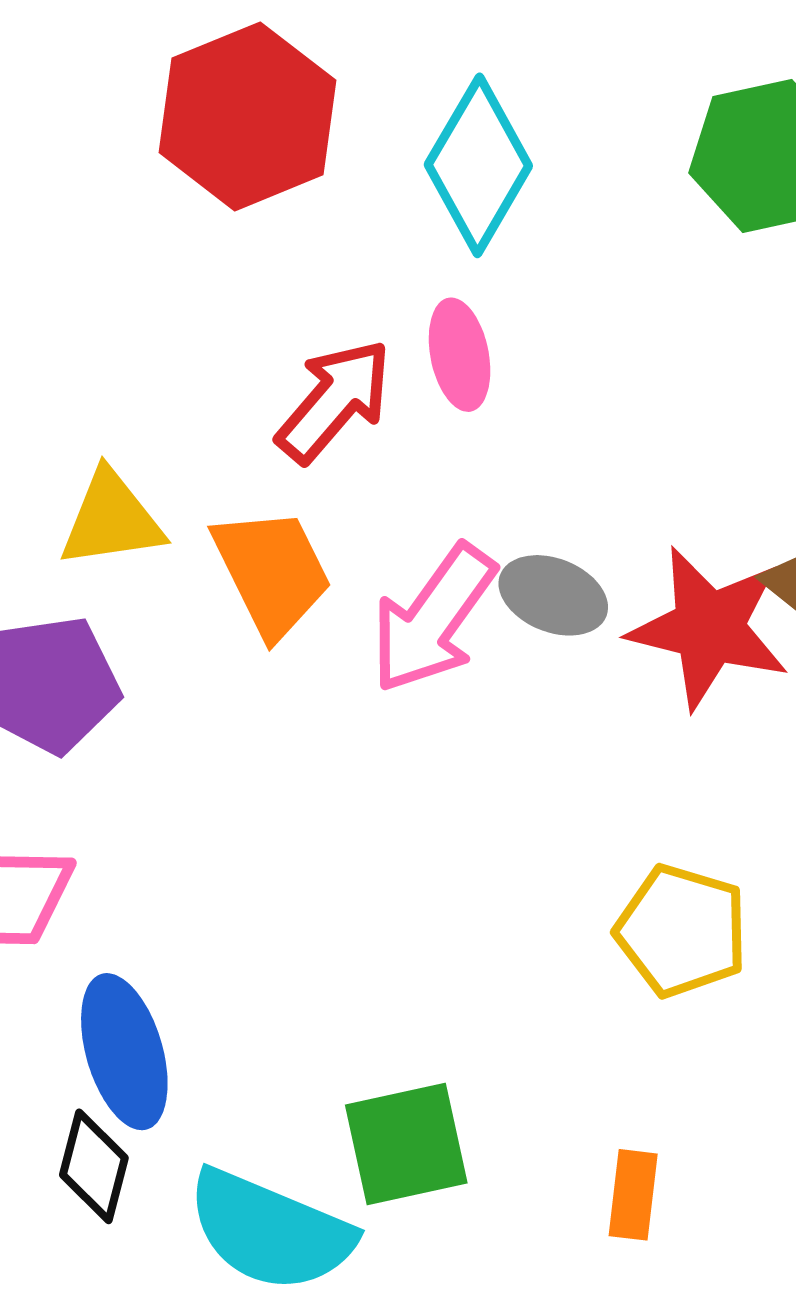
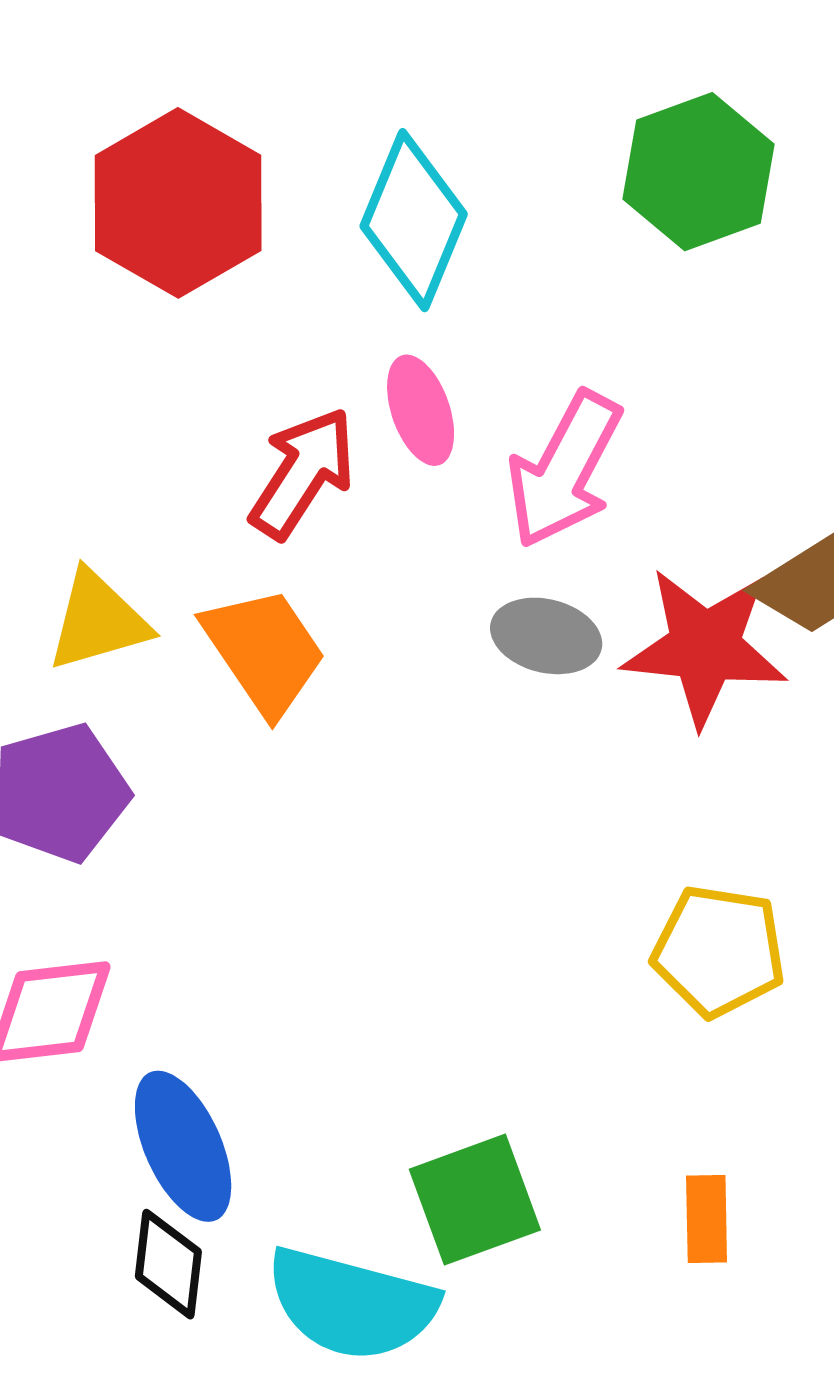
pink arrow: (433, 619) -> (564, 470), moved

